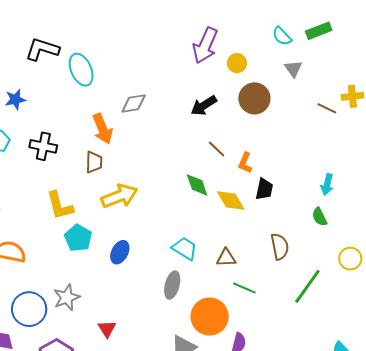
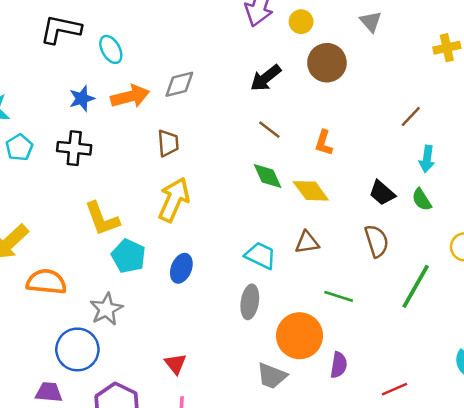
cyan ellipse: (81, 70) -> (111, 49), size x0.7
blue star: (15, 99) -> (82, 98), moved
brown line: (327, 108) -> (411, 116), moved, turned -66
orange arrow: (103, 129) -> (130, 96), moved, turned -76
brown line: (217, 149) -> (269, 130), moved
brown trapezoid: (94, 162) -> (168, 143), moved
black trapezoid: (264, 189) -> (382, 193), moved, turned 125
yellow arrow: (119, 196) -> (174, 200), turned -39
brown triangle: (226, 258) -> (307, 242), moved
gray star: (67, 297) -> (106, 309), moved

